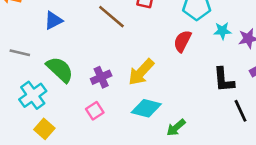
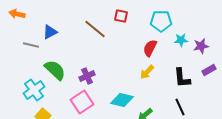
gray line: (20, 53) -> (31, 45), moved
yellow arrow: (141, 72) -> (147, 72), moved, size x0.7
pink square: (95, 111) -> (82, 102), size x1.6
black line: (240, 111) -> (180, 107), moved

